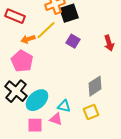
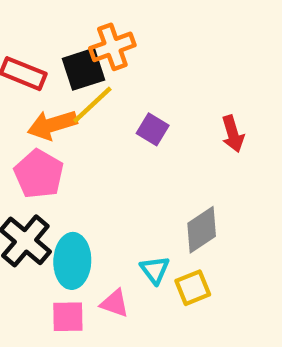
black square: (69, 13) -> (83, 69), moved
orange arrow: (28, 39) -> (52, 125), size x1.5
cyan ellipse: (37, 100) -> (72, 261), turned -45
cyan triangle: (64, 106) -> (155, 270), moved, turned 40

